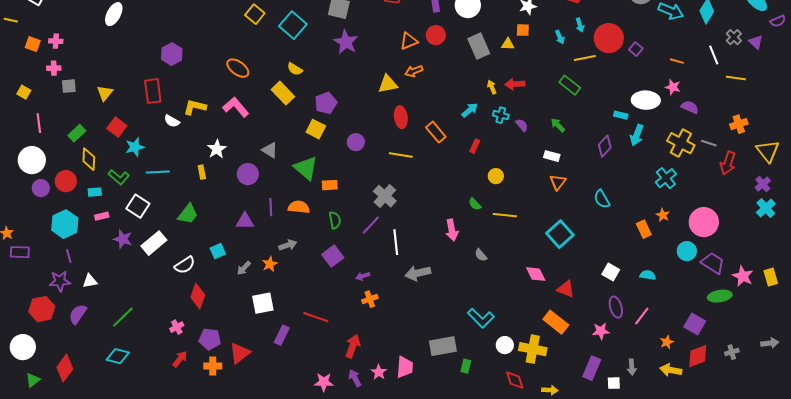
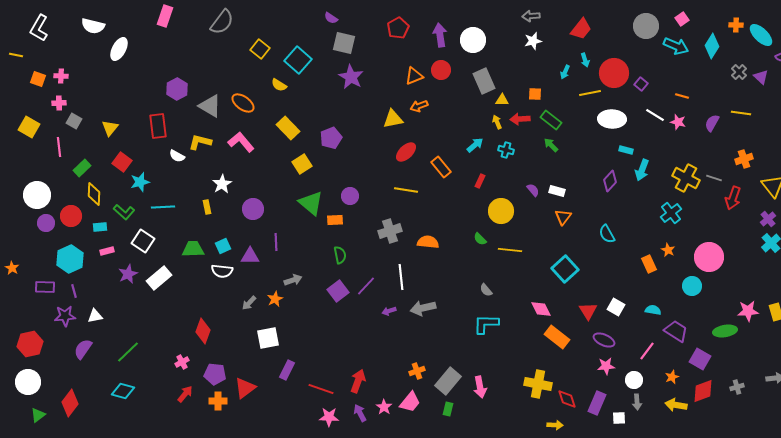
orange square: (523, 30) -> (535, 94), moved
cyan arrow: (560, 37) -> (565, 72), turned 48
yellow triangle: (508, 44) -> (502, 100), moved
white line: (714, 55) -> (655, 115), moved, turned -36
yellow semicircle: (295, 69) -> (279, 85), moved
green rectangle: (570, 85) -> (551, 120), moved
gray square: (69, 86) -> (74, 121), turned 35
yellow square: (24, 92) -> (29, 127), size x1.5
white ellipse: (646, 100) -> (612, 119), moved
purple semicircle: (690, 107) -> (712, 123), moved, turned -84
red ellipse: (401, 117) -> (406, 152), turned 55
pink line: (39, 123) -> (59, 147), moved
purple semicircle: (522, 125) -> (533, 190), moved
green arrow: (558, 125) -> (551, 145), moved
yellow square: (316, 129) -> (302, 164), moved, turned 30
purple circle: (356, 142) -> (350, 196), moved
gray triangle: (270, 150) -> (210, 106), moved, size x1.4
yellow circle: (496, 176) -> (501, 211), size x1.6
gray cross: (385, 196) -> (390, 231), turned 30
orange semicircle: (299, 207) -> (428, 242), moved
green trapezoid: (188, 214) -> (193, 249), turned -130
purple line: (371, 225) -> (366, 286), moved
pink arrow: (452, 230) -> (480, 387), moved
purple star: (123, 239) -> (128, 274), turned 30
cyan square: (218, 251) -> (223, 246), moved
purple rectangle: (20, 252) -> (45, 287), moved
purple trapezoid: (713, 263) -> (676, 331), moved
white semicircle: (185, 265) -> (222, 271), moved, turned 40
purple arrow: (363, 276) -> (389, 311), moved
pink star: (743, 276) -> (748, 311), turned -30
red triangle: (566, 289) -> (588, 311), moved, turned 36
orange cross: (370, 299) -> (417, 371), moved
purple ellipse: (616, 307) -> (604, 340), moved, turned -50
red hexagon: (42, 309) -> (30, 344), moved
red line: (316, 317) -> (321, 389), moved
cyan L-shape: (481, 318) -> (486, 324), moved, turned 136
orange rectangle: (556, 322) -> (557, 337), moved
white circle: (505, 345) -> (634, 380), moved
gray rectangle: (443, 346) -> (448, 381), turned -40
green rectangle: (466, 366) -> (448, 409), moved
pink trapezoid: (405, 367) -> (410, 402), turned 35
red diamond: (515, 380) -> (567, 399), moved

